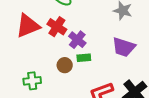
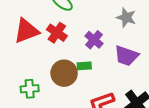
purple cross: (77, 40) -> (94, 40), moved
brown circle: (65, 65) -> (64, 73), size x1.6

